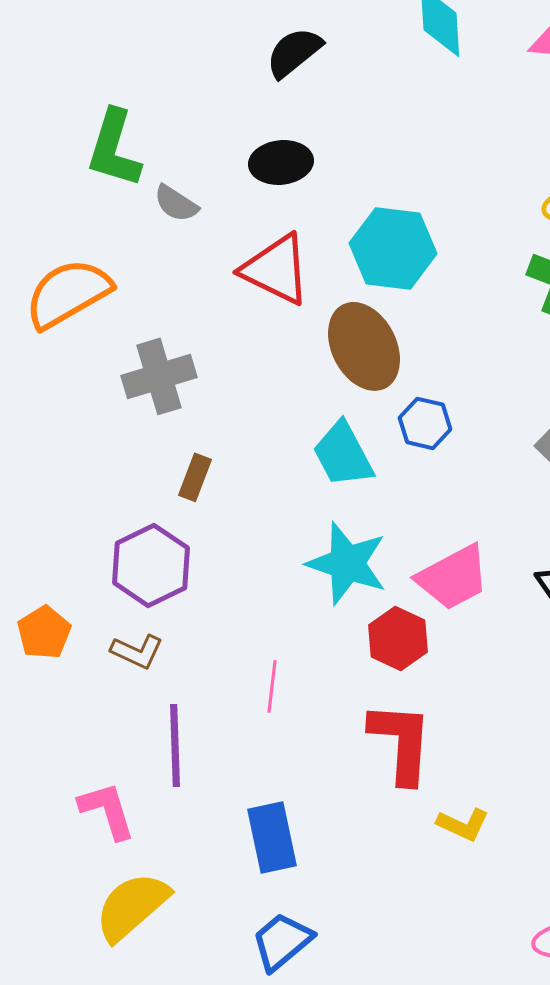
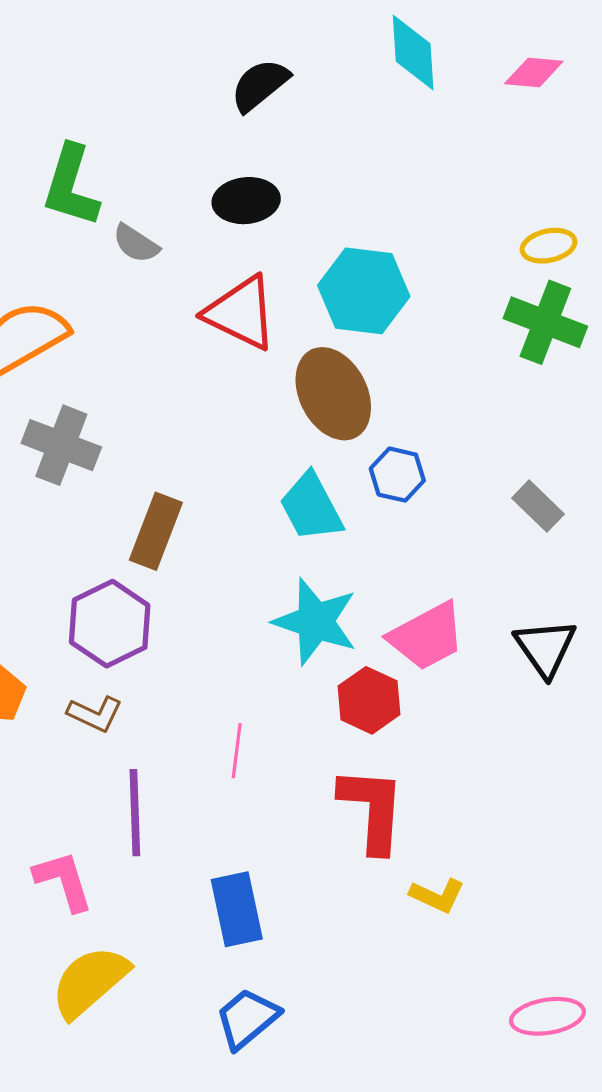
gray cross: (159, 376) -> (61, 445), moved, turned 38
brown rectangle: (195, 477) -> (156, 531), size x1.5

